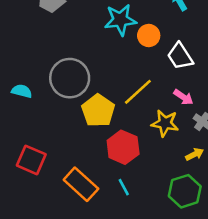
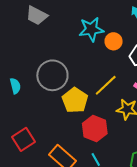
cyan semicircle: (22, 91) -> (15, 86), turned 63
red square: (31, 160) -> (23, 139), turned 35

